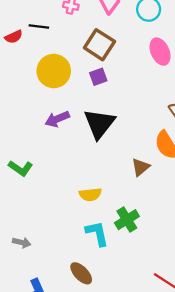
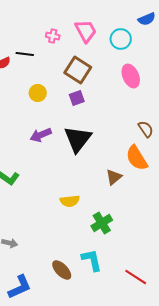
yellow circle: (54, 71) -> (38, 93), size x0.6
cyan L-shape: (97, 233) -> (92, 260), moved

